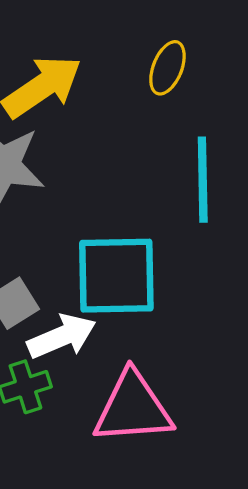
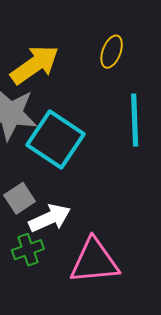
cyan square: (116, 276) -> (56, 140), moved, turned 36

